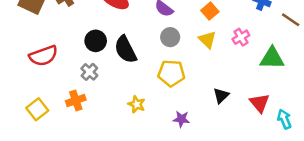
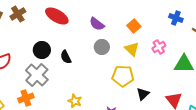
black semicircle: (125, 50) -> (66, 57), size x0.6
gray cross: (89, 72) -> (37, 75), size x1.6
yellow pentagon: (171, 73) -> (123, 76), moved

